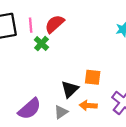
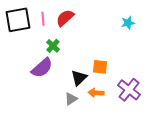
green cross: (41, 44) -> (53, 46), moved
purple semicircle: (30, 109) -> (42, 68), moved

